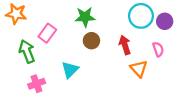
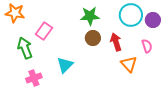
green star: (85, 17) -> (90, 16), moved
brown circle: (91, 41) -> (93, 38), moved

